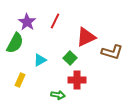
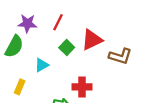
purple star: (27, 22) -> (27, 23), turned -30
green square: (70, 58) -> (67, 47), moved

